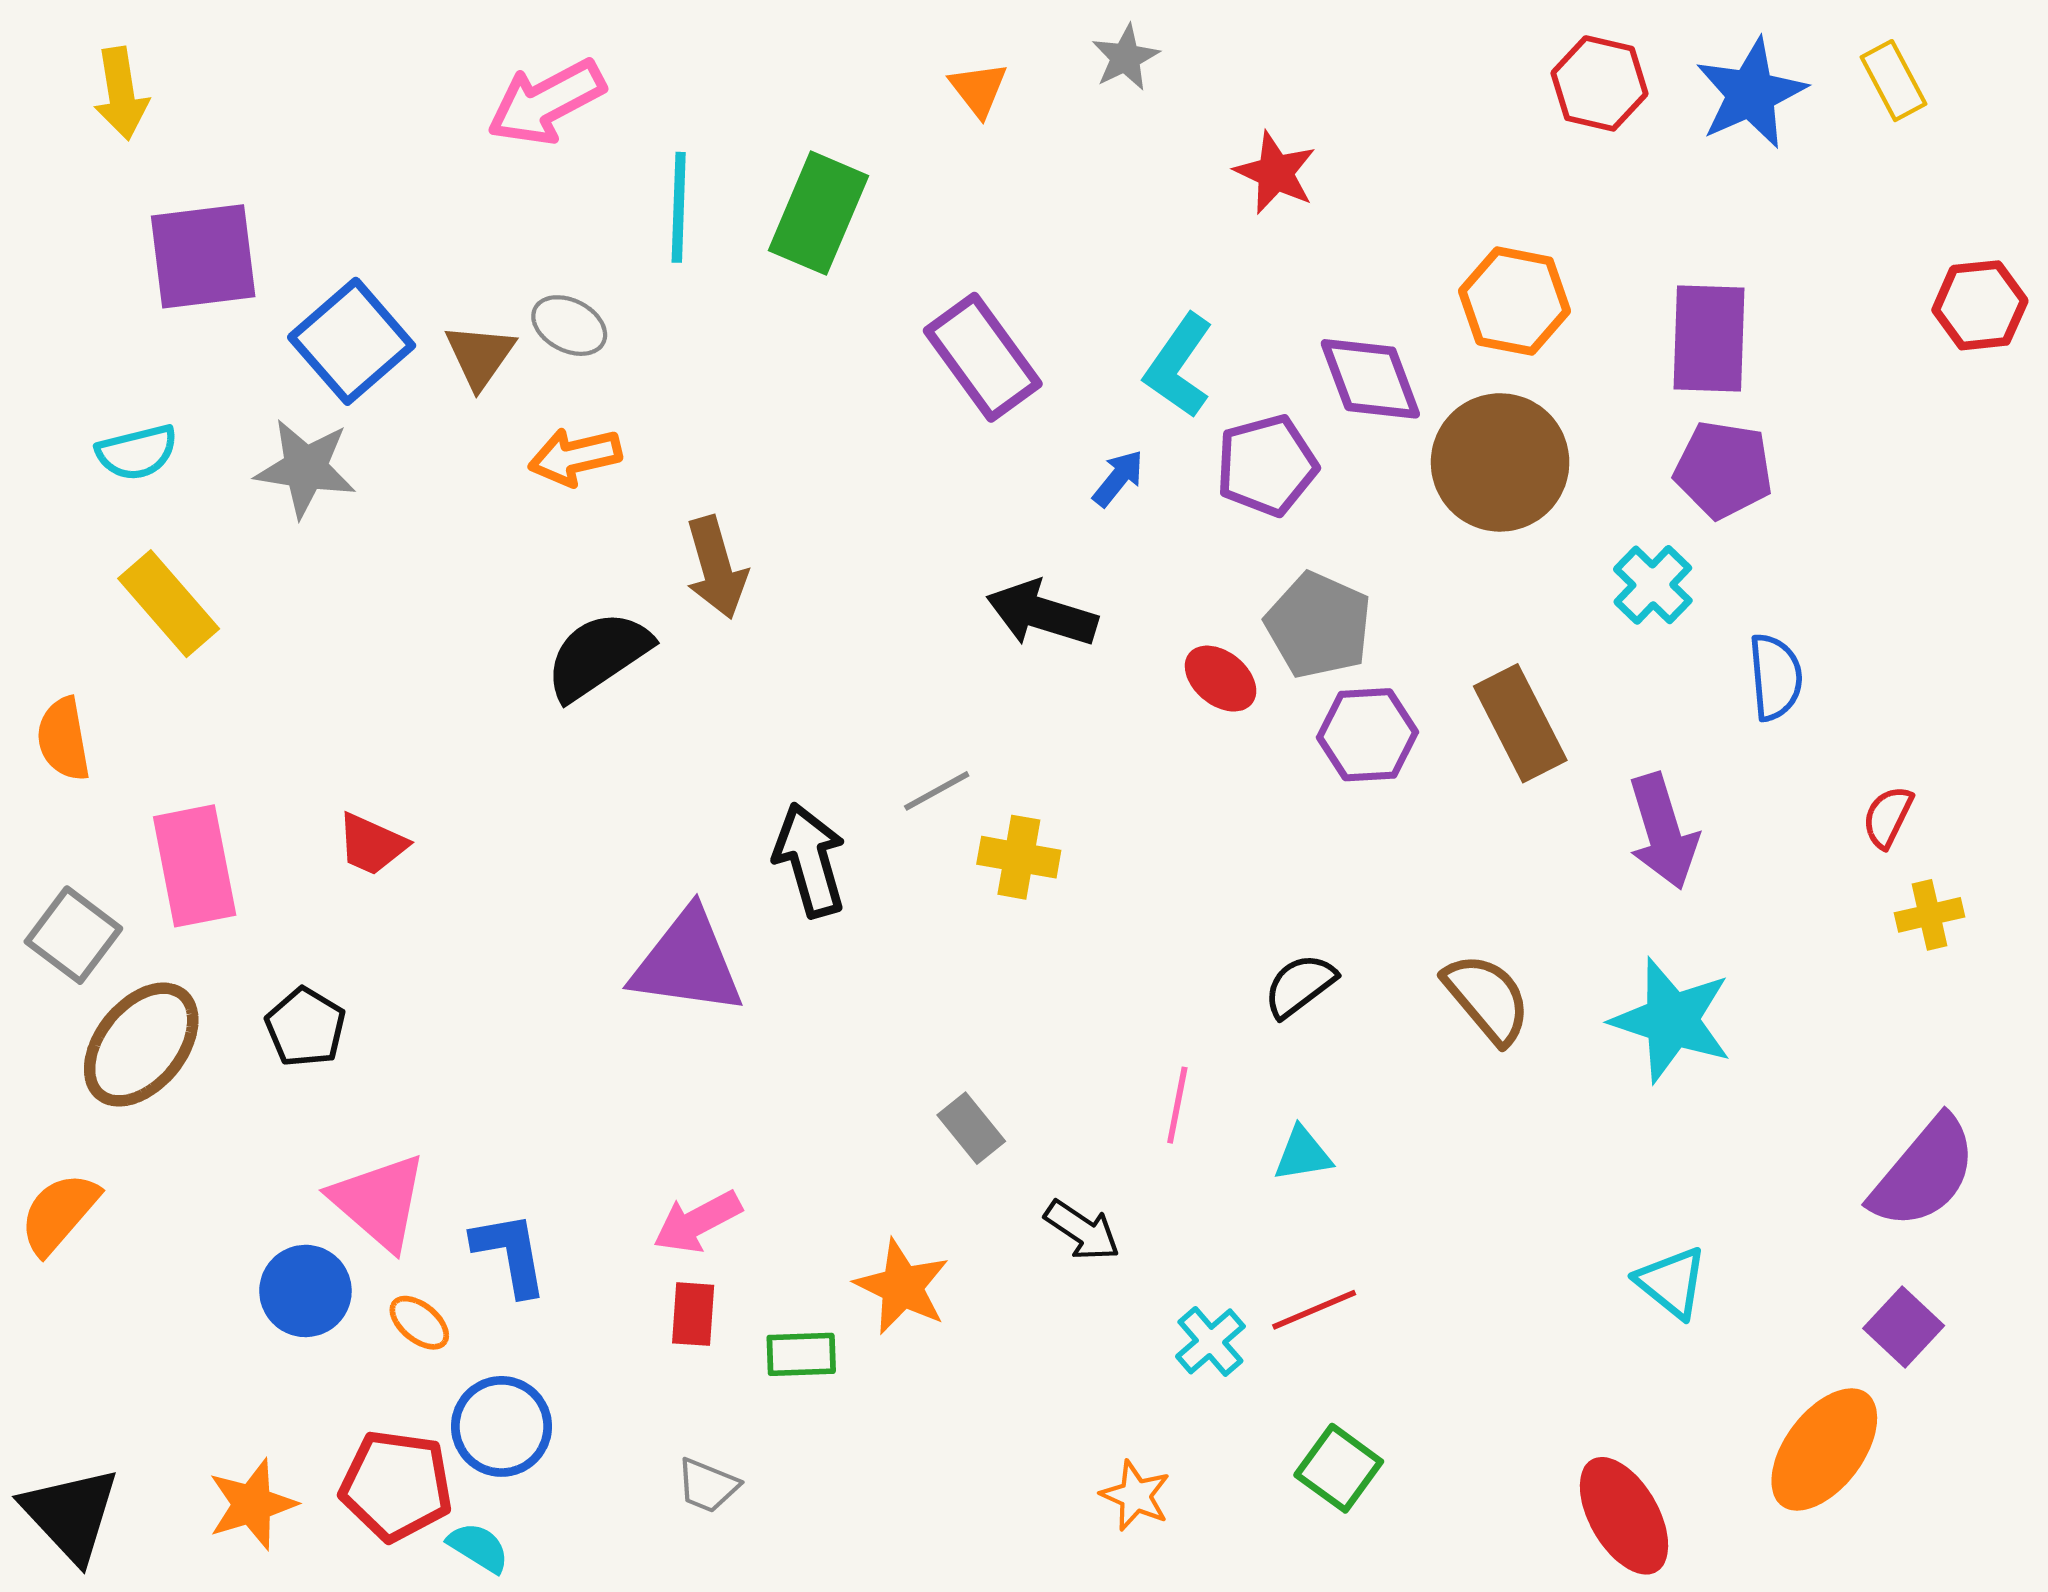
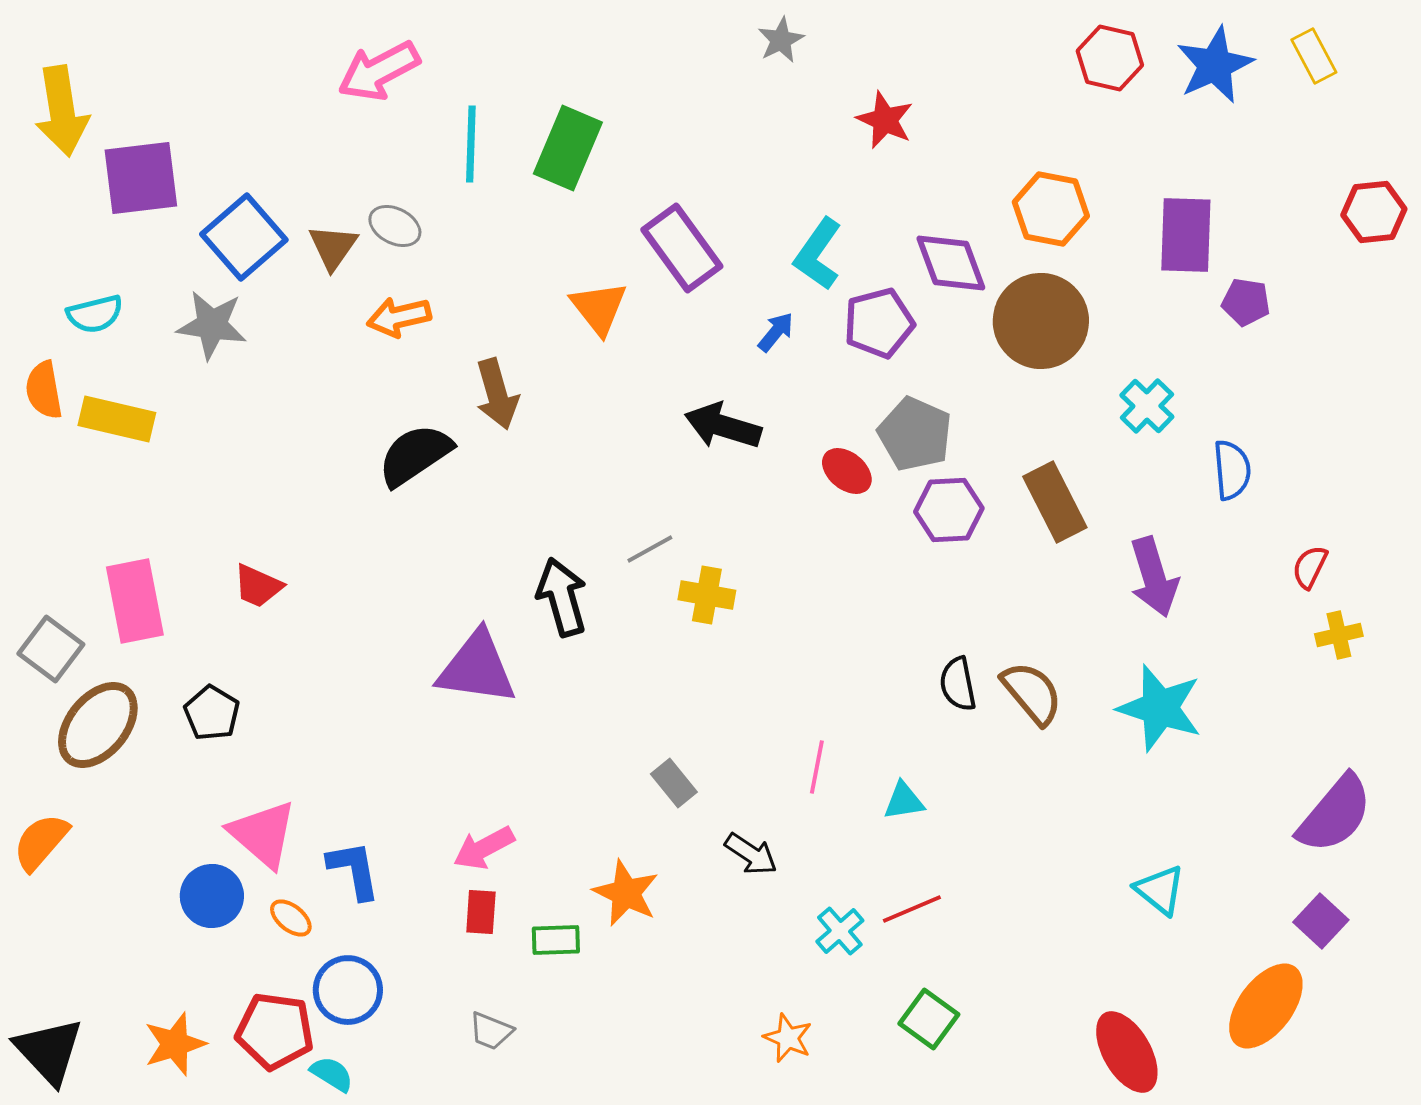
orange triangle: (978, 89) -> (599, 308), moved, size x1.4
yellow arrow: (121, 94) -> (62, 111), moved, size x1.4
purple pentagon: (1723, 470) -> (1246, 302), moved, size x0.7
yellow rectangle: (169, 604) -> (117, 419), turned -36
orange semicircle: (63, 739) -> (44, 390), moved
black semicircle: (1300, 985) -> (958, 684), moved, turned -64

